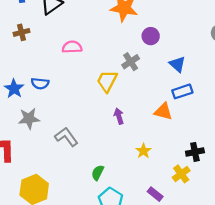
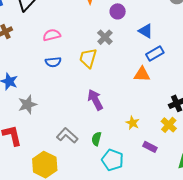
blue semicircle: (40, 83) -> (53, 62), moved
purple arrow: (119, 116) -> (95, 100), moved, size x1.5
gray L-shape: (66, 137) -> (67, 135), moved
yellow star: (143, 151) -> (133, 123), moved

